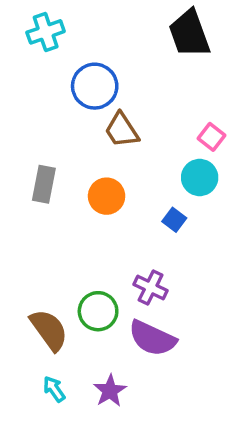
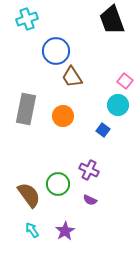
gray rectangle: (44, 184) -> (26, 109), size x1.4
purple semicircle: (152, 338) -> (90, 200), size x0.5

